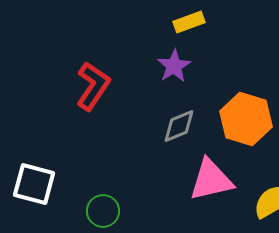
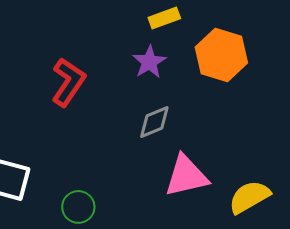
orange hexagon: (246, 119) -> (221, 55), moved

